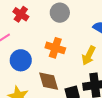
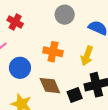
gray circle: (60, 13) -> (65, 15), moved

